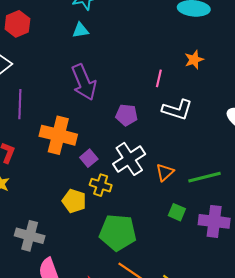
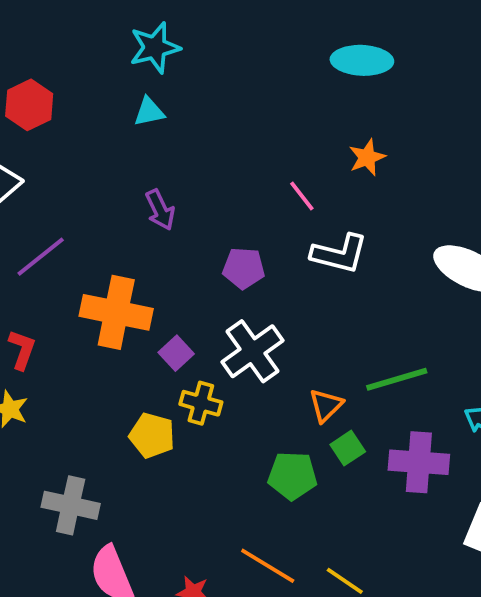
pink line: (159, 78) -> (302, 196), turned -48
purple arrow: (84, 82) -> (160, 210), size x0.6
purple line: (20, 104) -> (41, 257), turned 52
orange triangle: (165, 172) -> (326, 405), moved
green square: (177, 212) -> (348, 448), turned 36
green pentagon: (118, 233) -> (292, 476), moved, size x0.7

